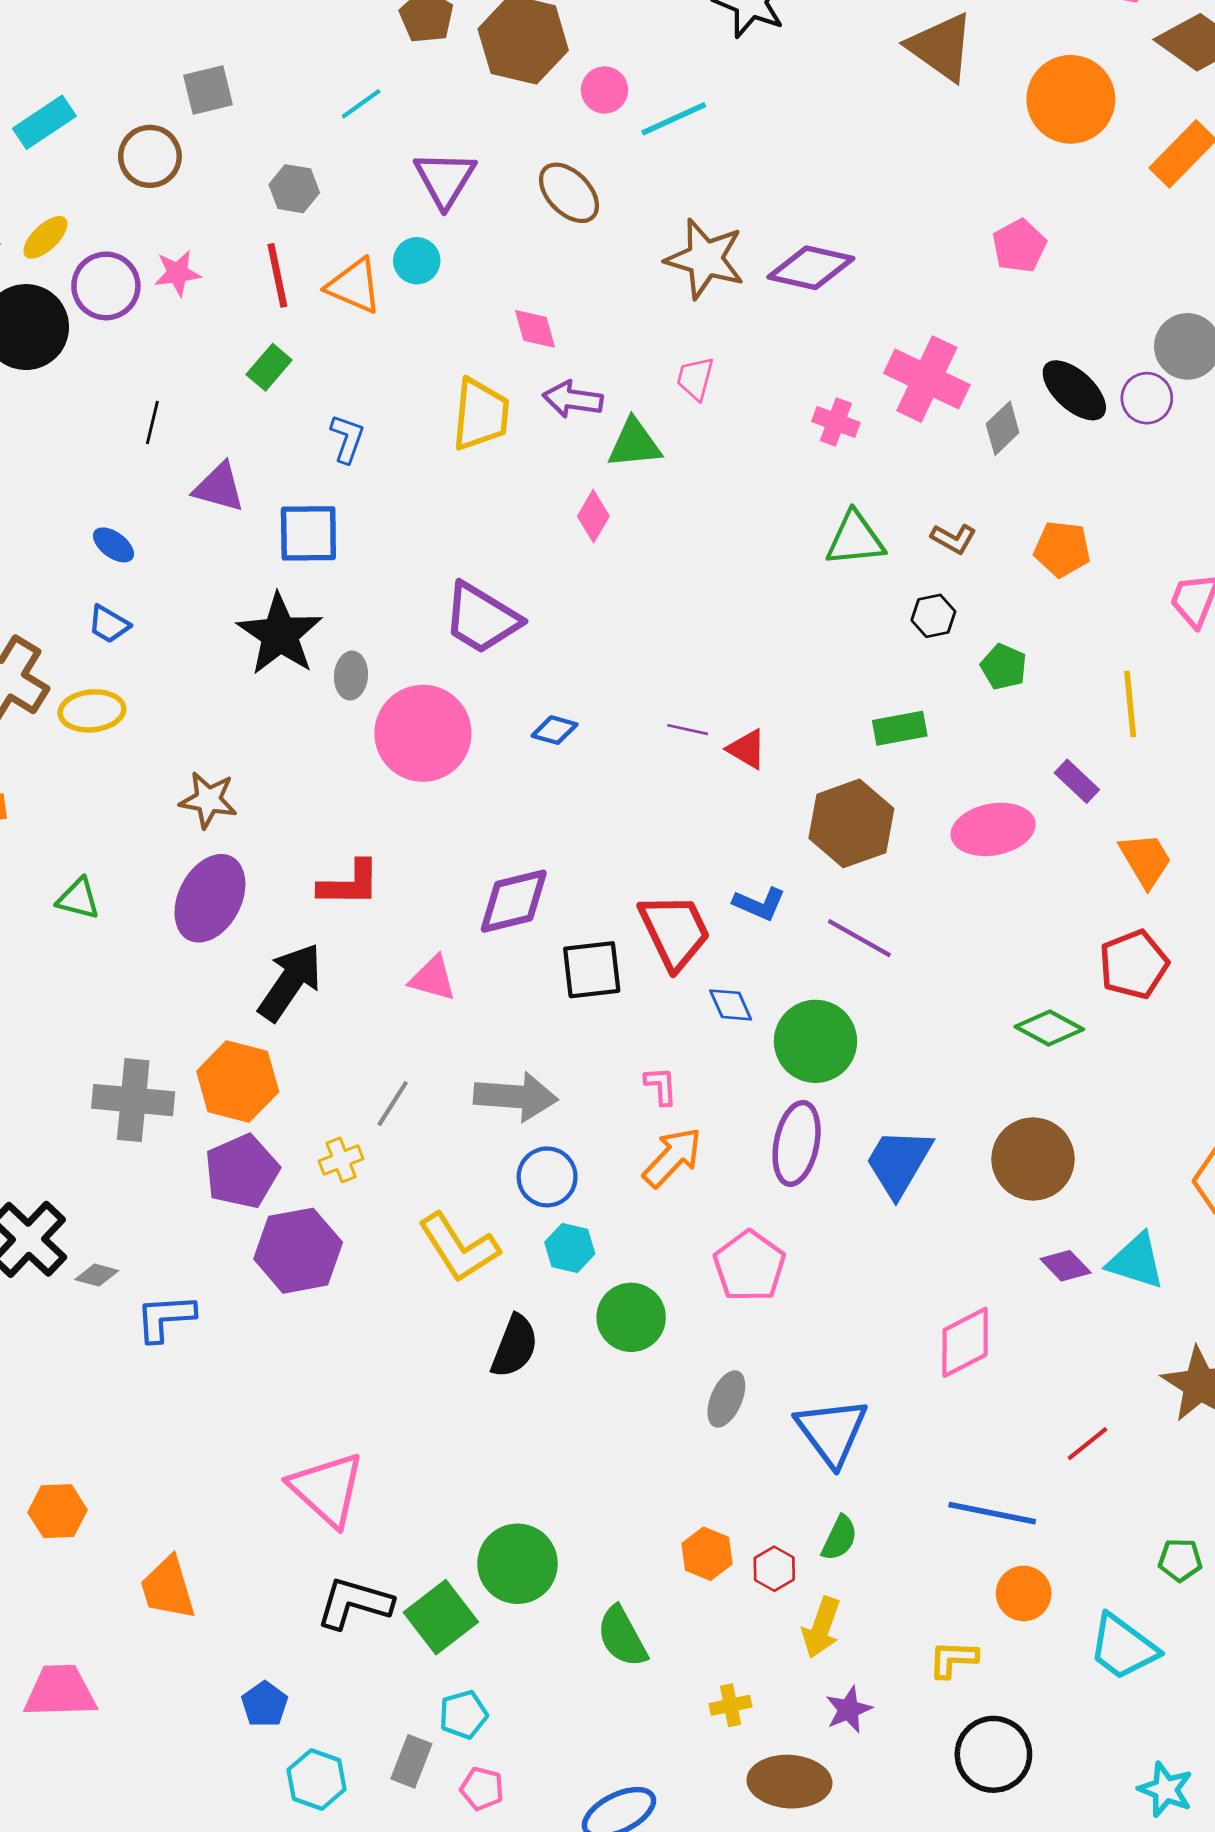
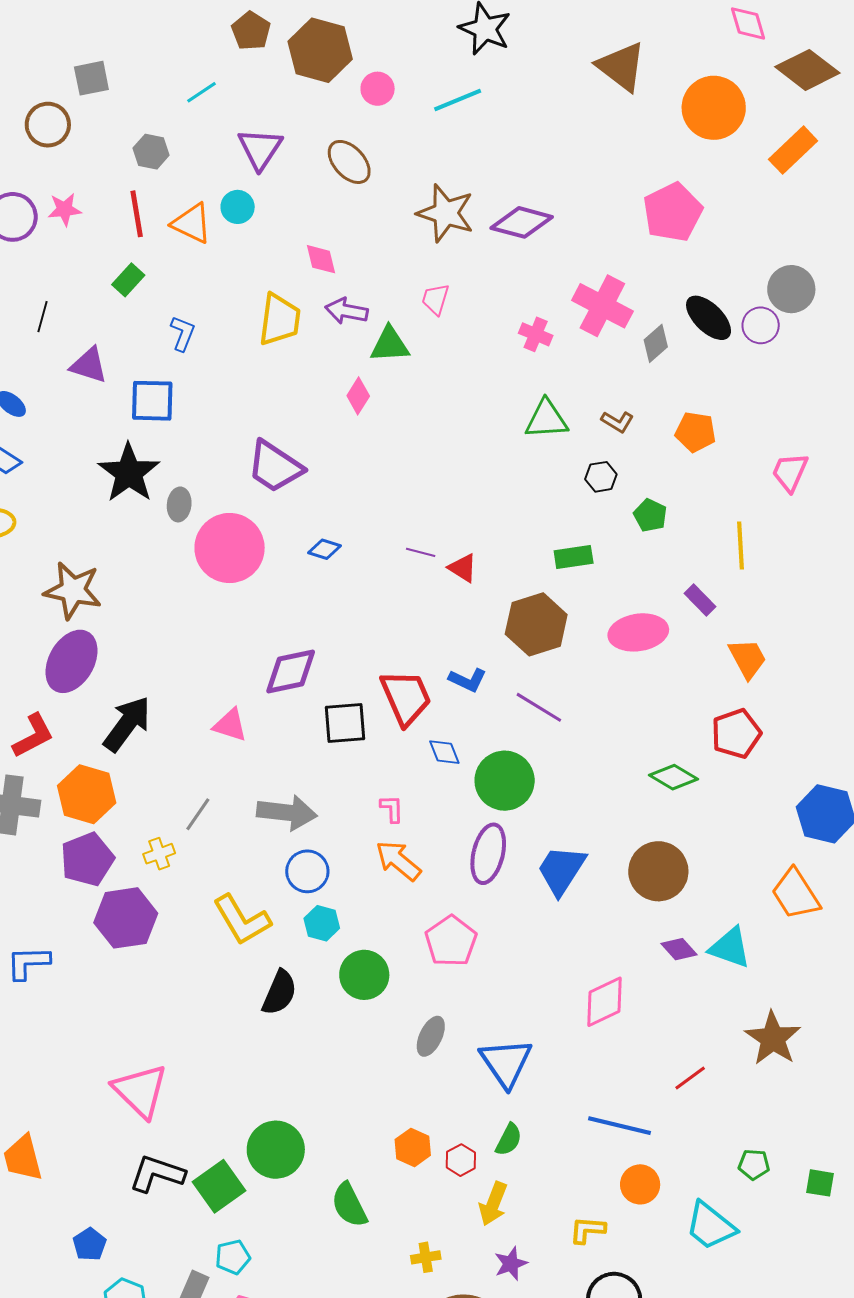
cyan line: (674, 119) -> (458, 100), moved
pink pentagon: (1019, 246) -> (673, 212), size x1.5
brown star: (208, 800) -> (73, 590), size x1.4
red L-shape: (349, 884) -> (33, 736), moved, turned -30
orange arrow: (672, 1157) -> (398, 861), turned -96

